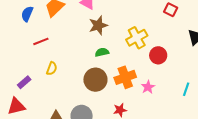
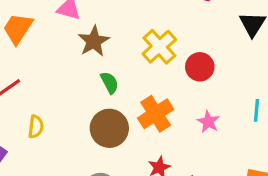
green semicircle: (102, 52) -> (110, 83), turned 88
pink star: (148, 87) -> (208, 122), moved

